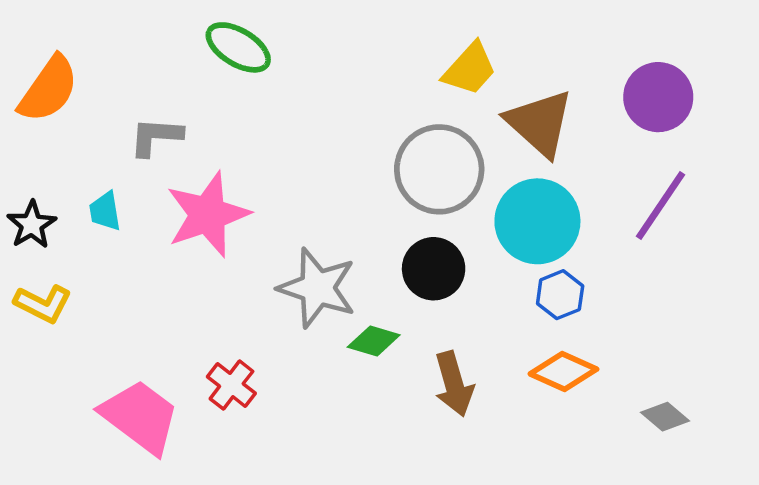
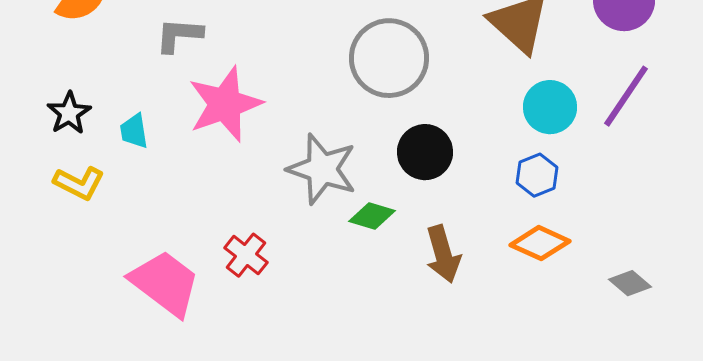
gray circle: (439, 169) -> (389, 58), moved
cyan trapezoid: (105, 211) -> (134, 131), moved
cyan circle: (537, 221) -> (550, 107), moved, size x0.7

